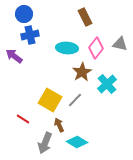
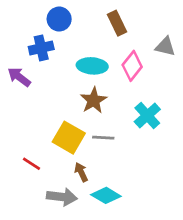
blue circle: (24, 14) -> (59, 19), moved
gray triangle: (120, 44) -> (165, 47), moved
brown star: (82, 72) -> (94, 100), moved
gray line: (75, 100) -> (103, 138), turned 49
gray arrow: (45, 143) -> (62, 197), turned -105

